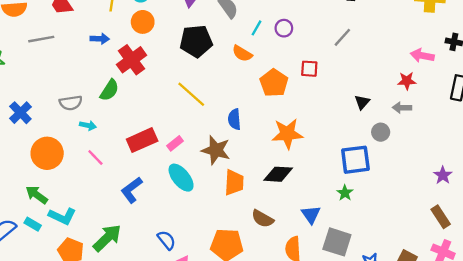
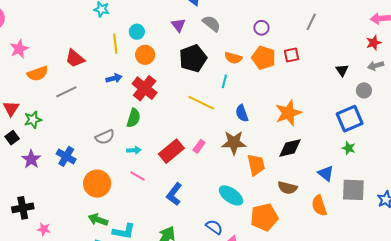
cyan line: (256, 28) -> (224, 81), moved
orange pentagon: (274, 83) -> (264, 58), moved
cyan arrow: (88, 125) -> (134, 150), moved
cyan ellipse: (181, 178) -> (231, 195), moved

